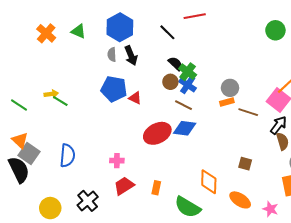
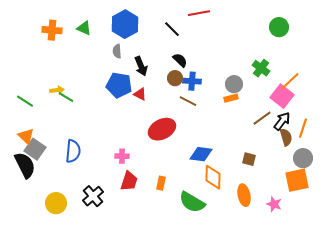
orange cross: (46, 33) -> (52, 30), turned -36
black arrow: (131, 56) -> (141, 66), moved
green cross: (188, 72) -> (261, 68), moved
blue cross: (188, 85) -> (192, 81), turned -30
brown line: (248, 112) -> (262, 118), moved, turned -54
blue diamond: (185, 128) -> (201, 154), moved
red trapezoid: (124, 186) -> (129, 181), turned 140
orange ellipse: (240, 200) -> (244, 195), turned 45

